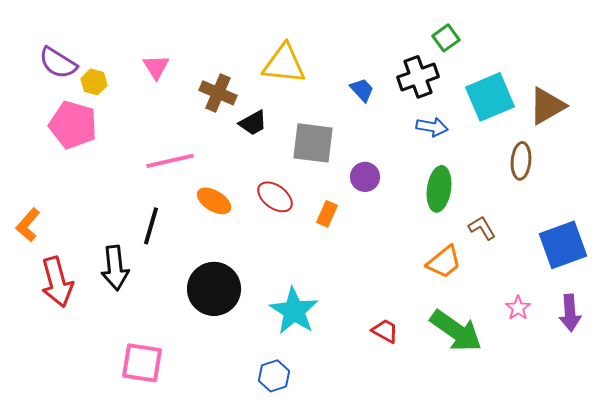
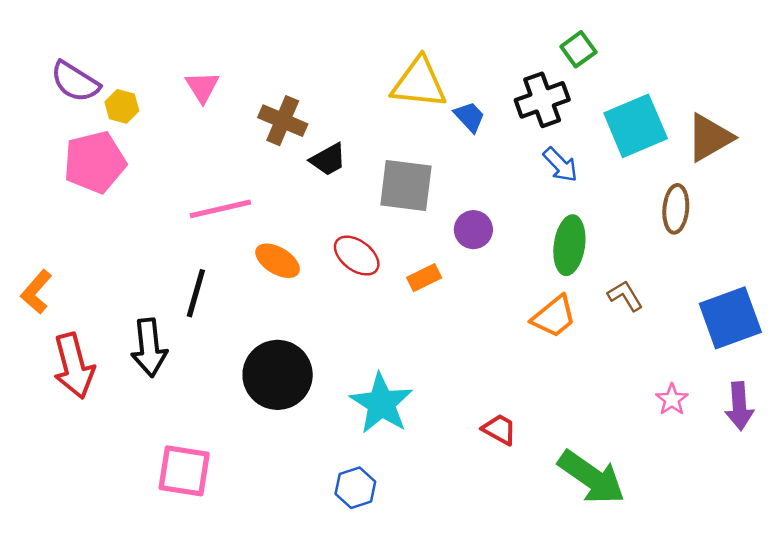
yellow triangle: (284, 64) -> (419, 83), moved
pink pentagon: (73, 125) -> (95, 162), turned -30
blue arrow: (432, 127) -> (560, 165), turned 36
orange rectangle: (327, 214) -> (424, 278), turned 40
orange trapezoid: (444, 262) -> (554, 317), moved
green arrow: (456, 331) -> (591, 477), moved

